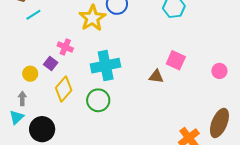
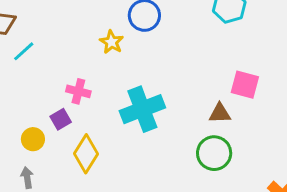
yellow star: (92, 18) -> (111, 42), size x0.6
purple square: (51, 63) -> (61, 119), turned 32
green circle: (98, 100) -> (214, 153), moved

